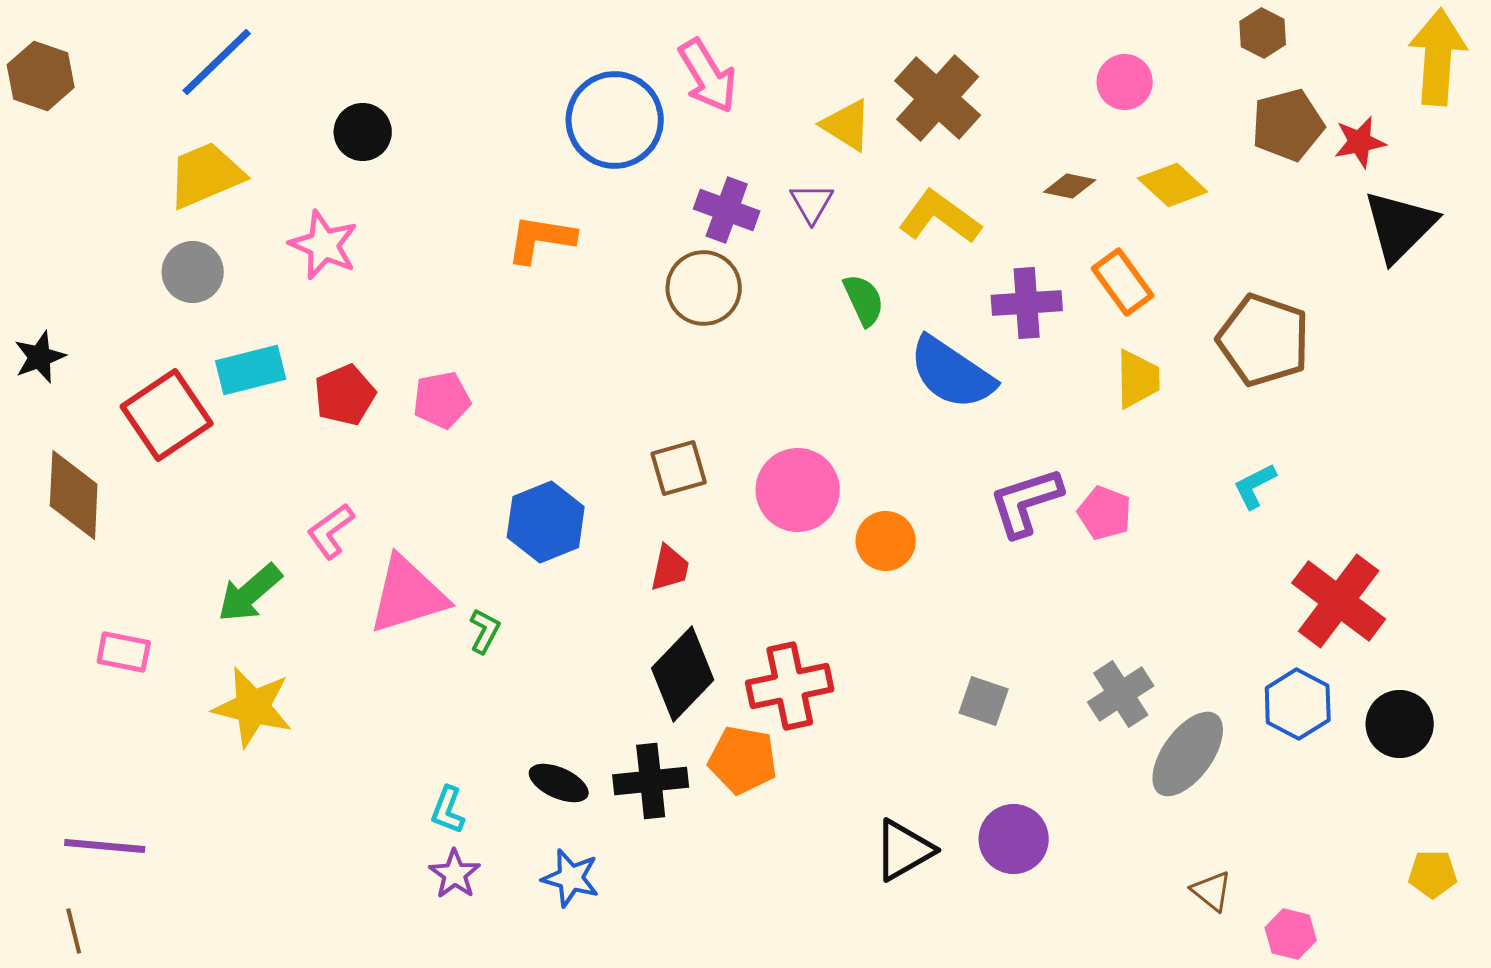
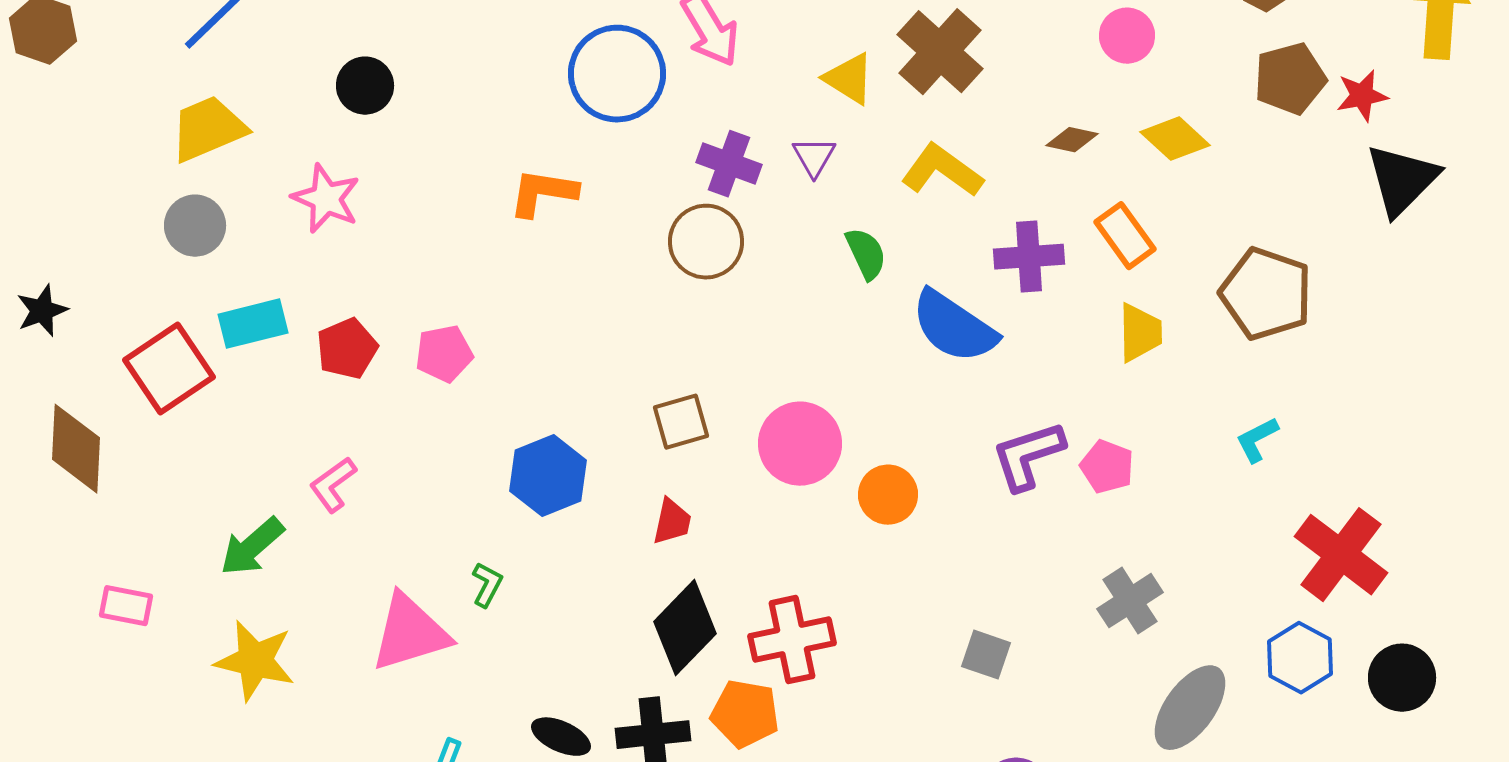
pink triangle: (408, 595) -> (410, 633), moved
gray cross: (1121, 694) -> (1130, 601), moved

